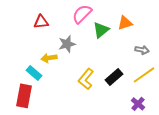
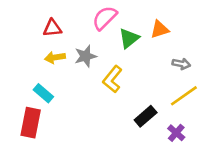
yellow arrow: (49, 58) -> (55, 57), moved
black rectangle: (114, 77) -> (146, 116), moved
yellow L-shape: (86, 79) -> (112, 79), moved

